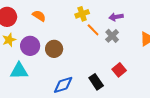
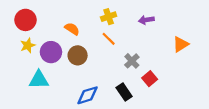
orange semicircle: (39, 16) -> (72, 29), moved
orange line: (93, 30) -> (109, 39), moved
gray cross: (112, 36) -> (132, 61), moved

